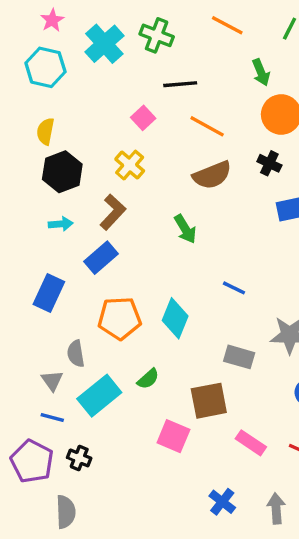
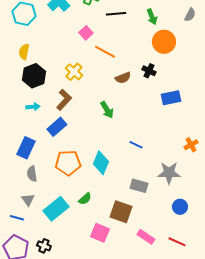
black line: (180, 84) -> (116, 14), moved
pink square: (143, 118) -> (86, 33), moved
orange line: (207, 126) -> (105, 52), moved
black cross: (269, 163) -> (149, 71), moved
brown semicircle: (212, 175) -> (123, 78), size x0.7
gray semicircle: (76, 354) -> (32, 174), moved
brown square: (209, 401) -> (121, 212), turned 30
blue line: (52, 418) -> (17, 218), moved

